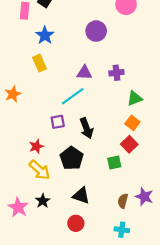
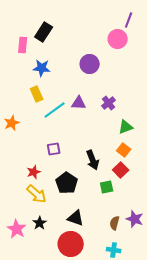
blue star: (45, 35) -> (42, 68), turned -30
purple cross: (116, 73) -> (109, 103), turned -32
cyan line: (73, 96) -> (55, 110), moved
black arrow: (87, 128) -> (93, 160), moved
red circle: (76, 223) -> (71, 244), size x1.6

